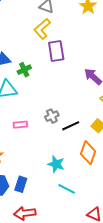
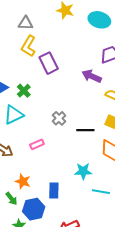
gray cross: (52, 116) -> (59, 118), moved
black line: (71, 126) -> (85, 130), turned 42
blue rectangle: (21, 184) -> (54, 190), moved

